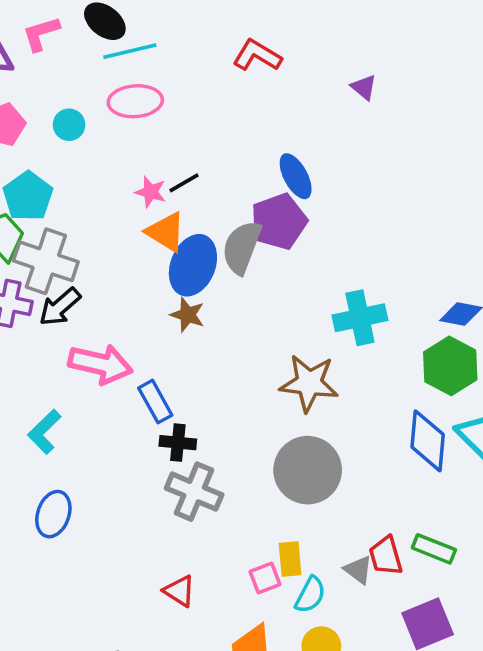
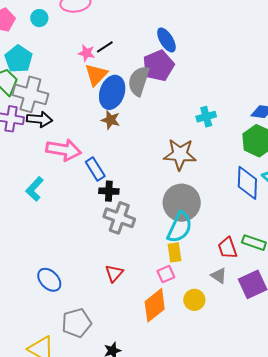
orange triangle: (166, 232) -> (96, 75), turned 45
black arrow: (60, 307) -> (39, 119), turned -130
cyan cross: (360, 318) -> (206, 117), size x0.7
blue ellipse: (53, 514) -> (49, 280), moved, turned -60
gray triangle: (358, 570) -> (219, 276), moved
pink square: (265, 578) -> (166, 274), moved
red triangle: (179, 591) -> (114, 273), turned 42
cyan semicircle: (310, 595) -> (180, 227), moved, size x1.5

